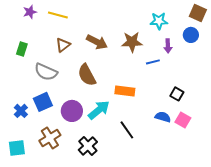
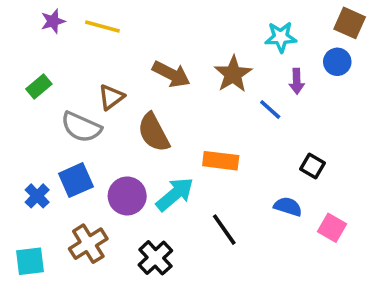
brown star: (132, 42) -> (233, 74), turned -30
brown triangle: (63, 45) -> (111, 97), moved
green rectangle: (22, 49) -> (39, 87), turned 32
blue line: (153, 62) -> (270, 109), turned 56
pink square: (183, 120) -> (332, 228), moved

